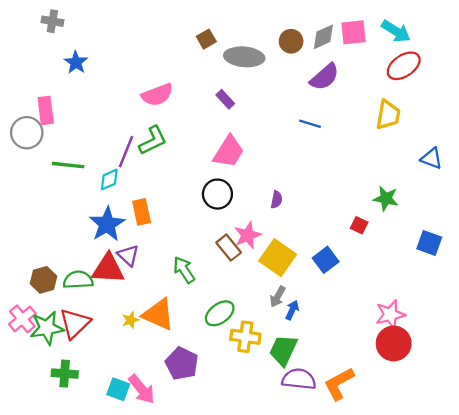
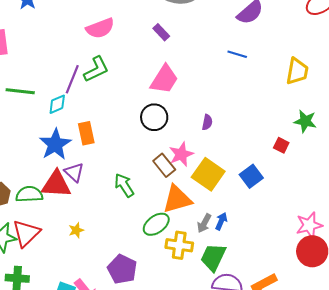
yellow trapezoid: (388, 115) -> (297, 71), moved
gray arrow: (278, 297) -> (204, 223), moved
orange triangle: (158, 314) -> (177, 199), moved, turned -40

